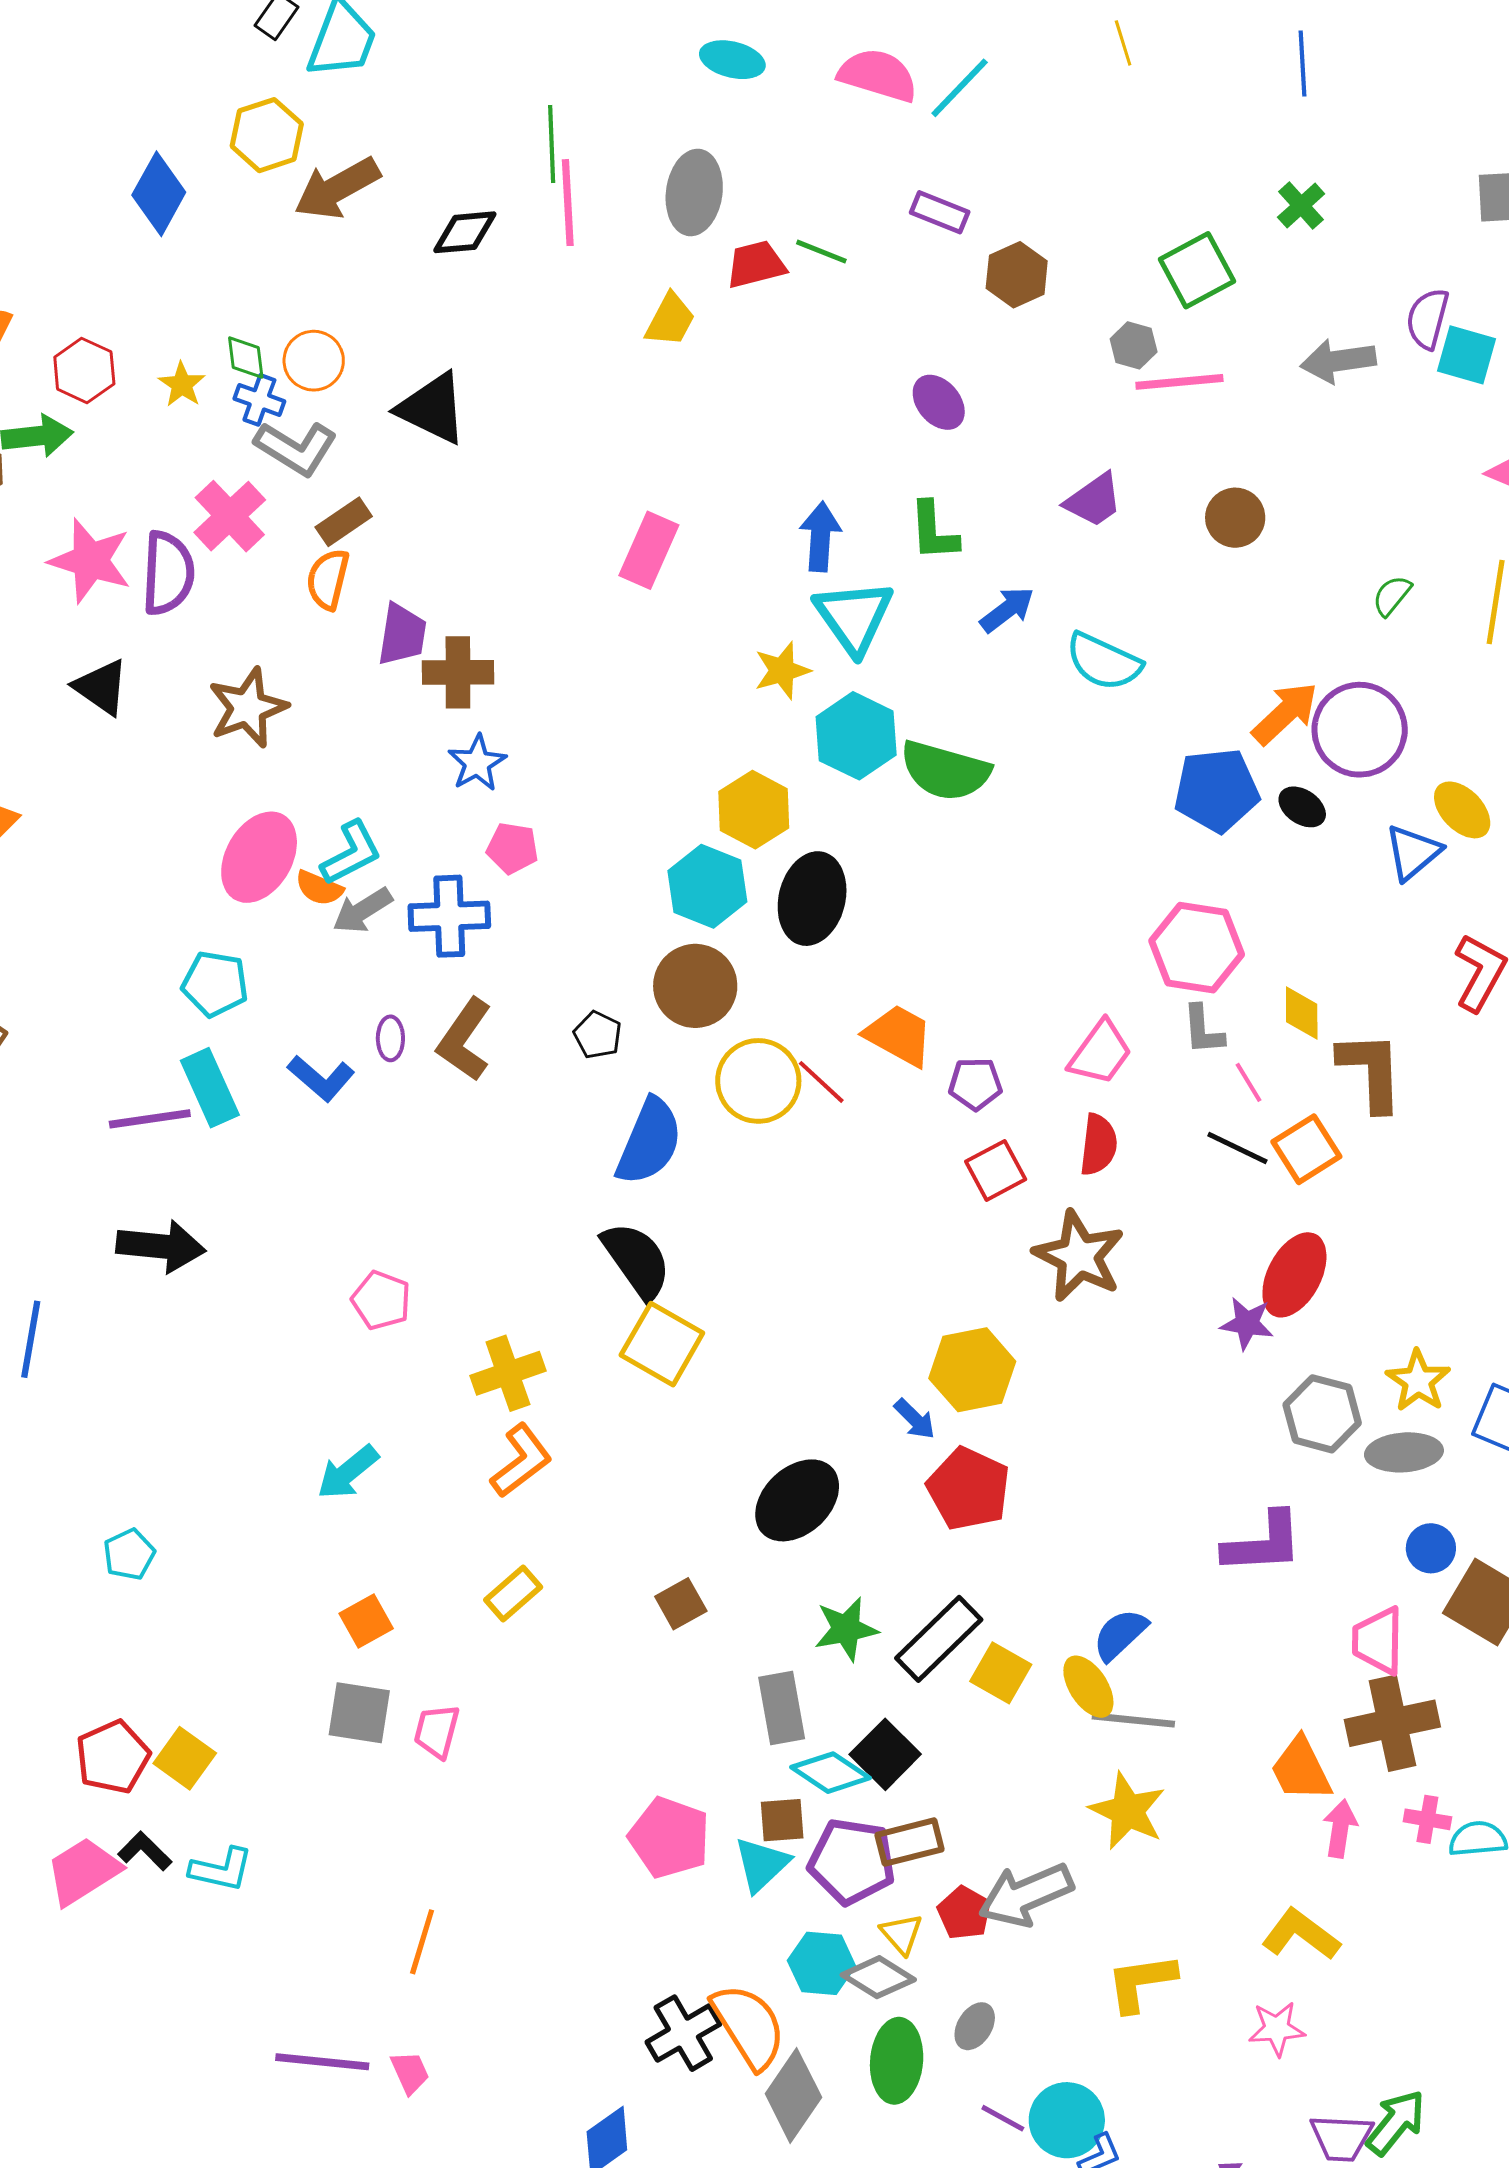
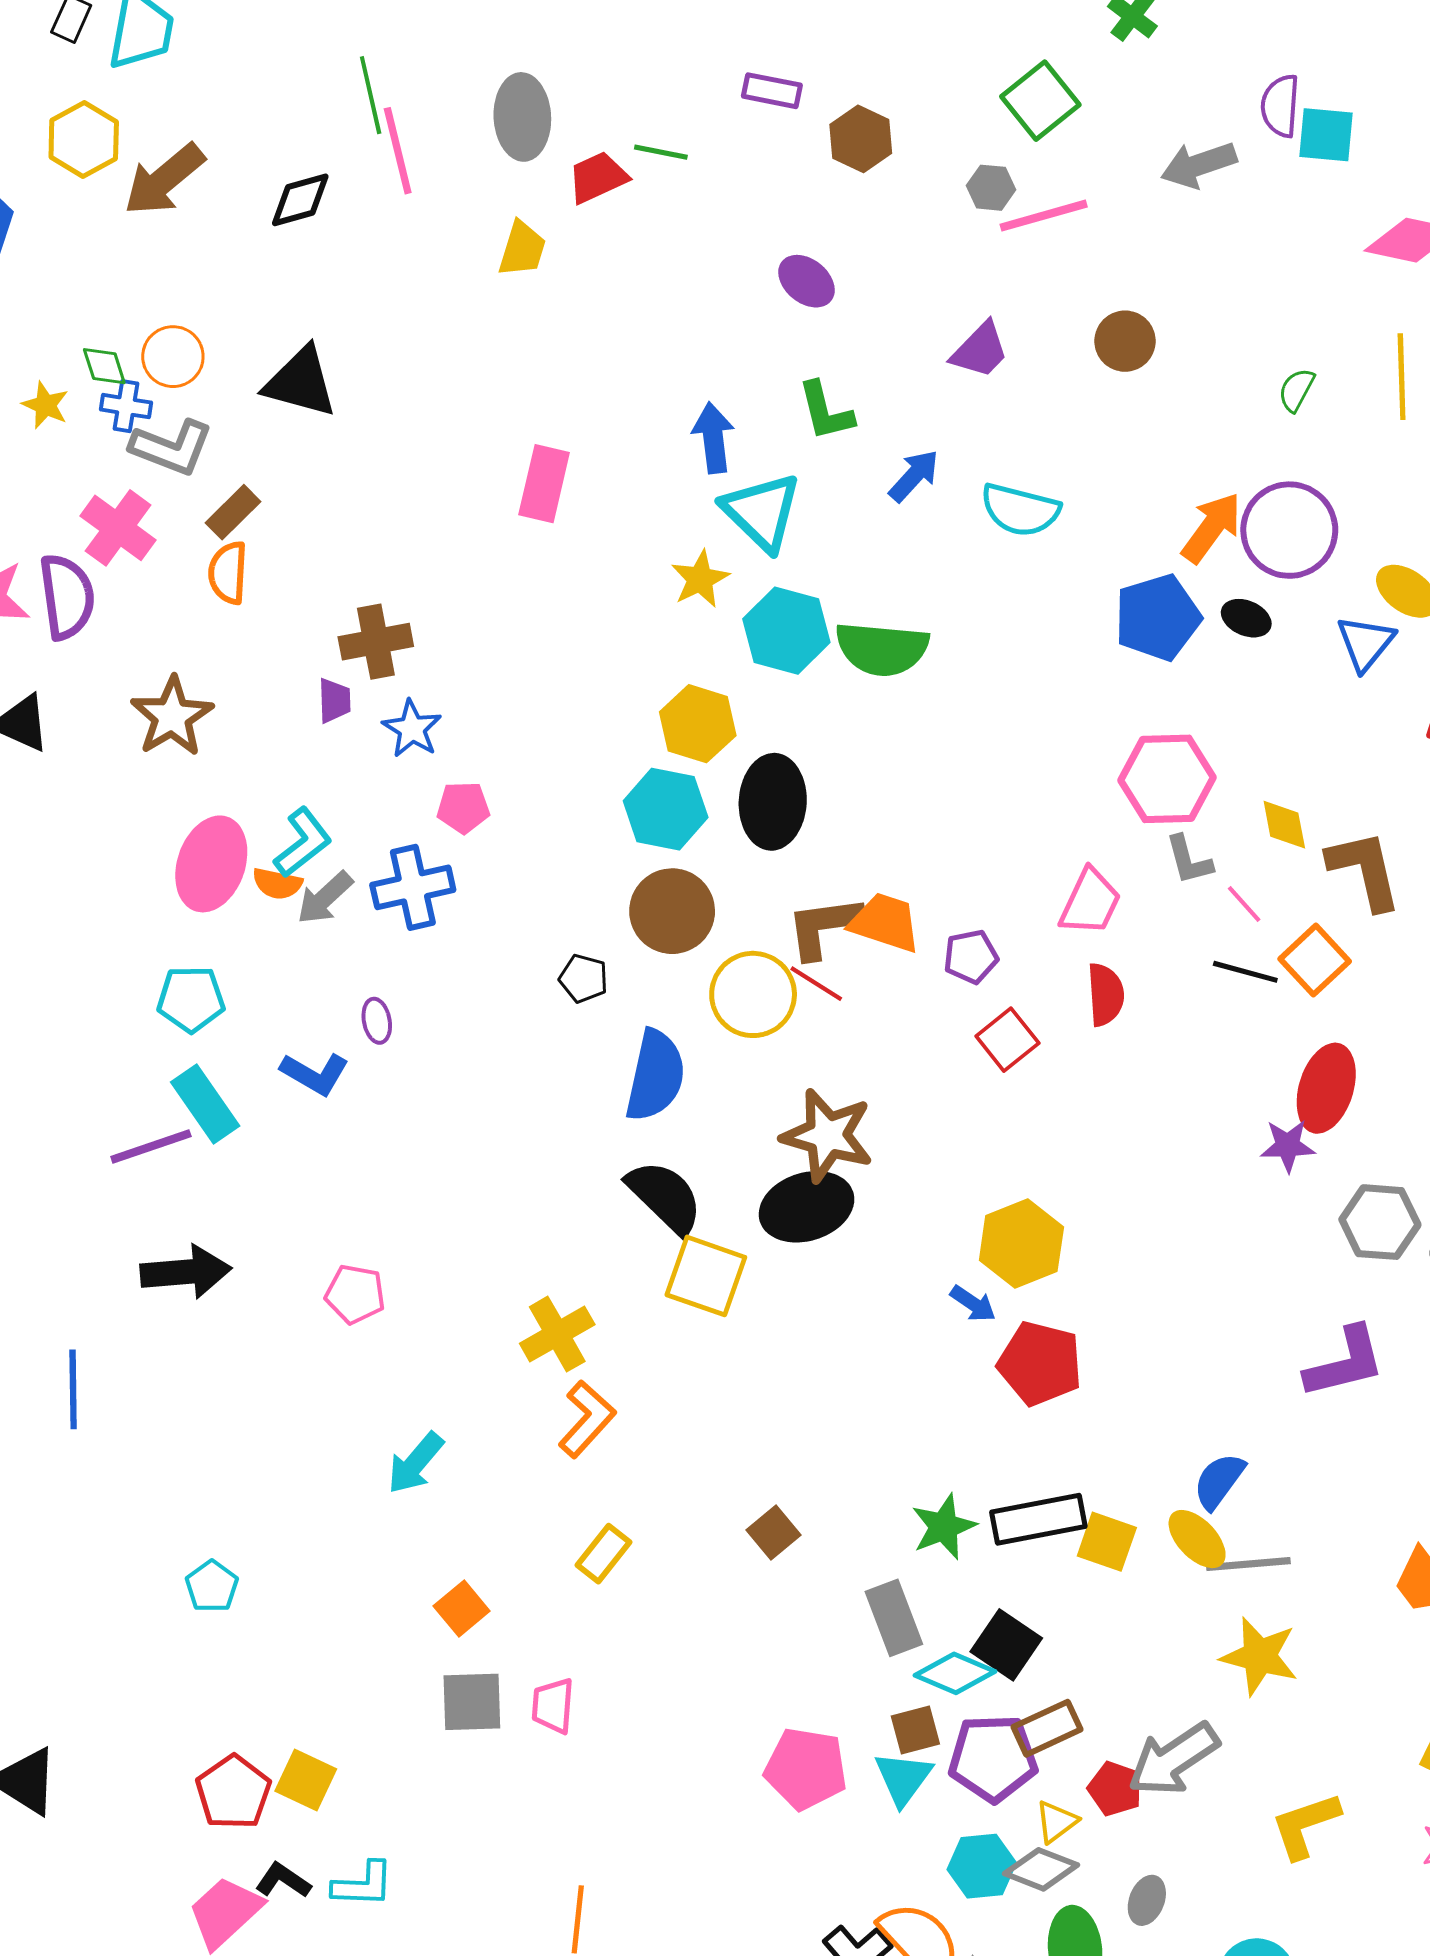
purple trapezoid: (402, 635) -> (334, 701), moved, size x0.7
brown L-shape: (464, 1040) -> (824, 927), moved, turned 58
brown star: (1079, 1256) -> (827, 1135), moved
pink pentagon: (381, 1300) -> (355, 1294), moved
black ellipse: (797, 1500) -> (807, 1207), moved, turned 36
black rectangle: (939, 1639) -> (1038, 1519), turned 44
yellow triangle: (902, 1934) -> (1056, 1822), turned 45

